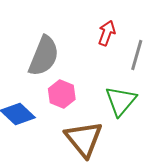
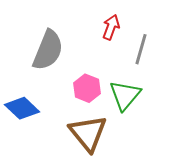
pink hexagon: (62, 94) -> (87, 88), moved

